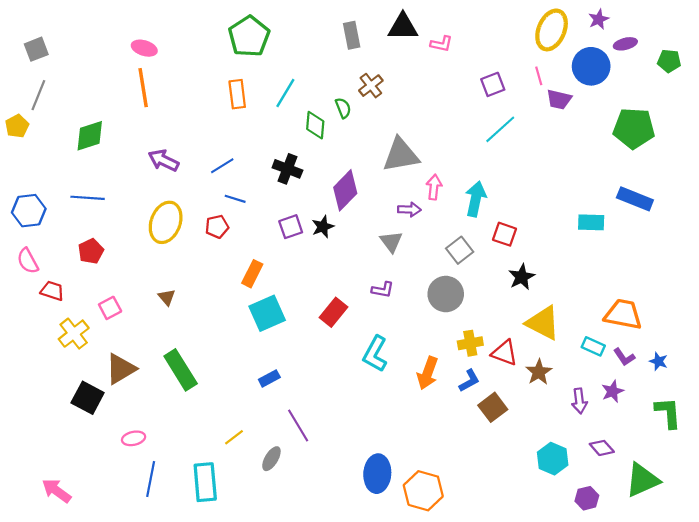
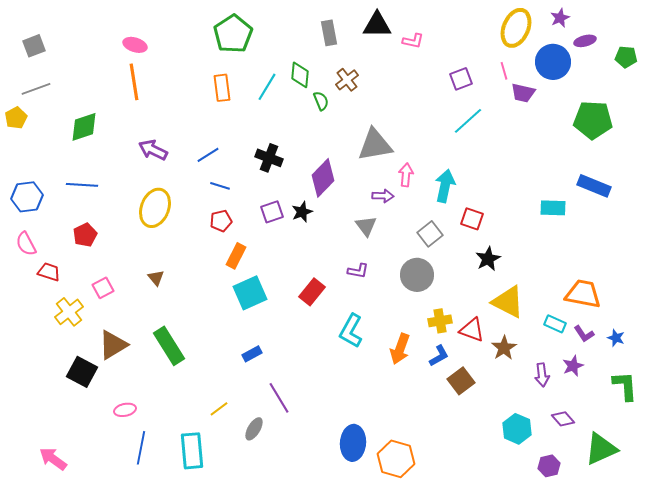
gray line: (38, 95) -> (36, 89), turned 48
green diamond: (315, 125) -> (300, 75), moved
red pentagon: (217, 227) -> (221, 221), moved

